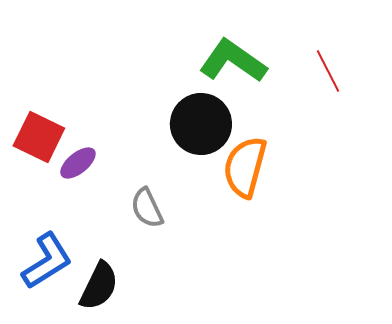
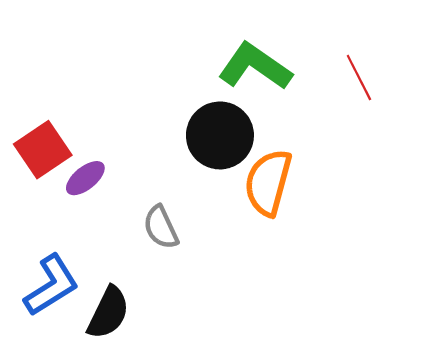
red square: (39, 137) -> (43, 150), turned 30

